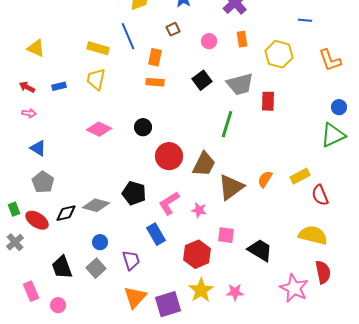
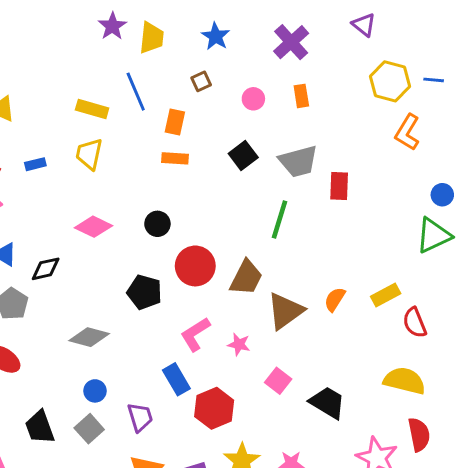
blue line: (305, 20) -> (434, 80), moved
yellow hexagon: (279, 54) -> (390, 81), moved
orange L-shape: (330, 60) -> (407, 132), moved, turned 50
black pentagon: (134, 193) -> (144, 292), moved
black diamond: (66, 213) -> (46, 269), moved
pink square: (226, 235) -> (278, 381), turned 30
red hexagon: (197, 254) -> (214, 408), moved

